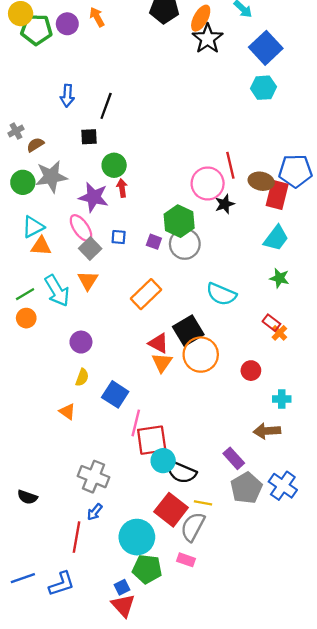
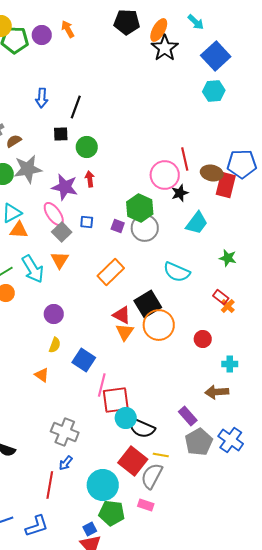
green circle: (114, 165) -> (87, 147), moved
cyan trapezoid: (276, 238) -> (197, 223), moved

